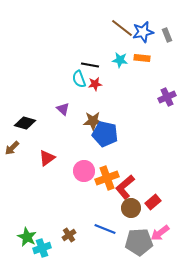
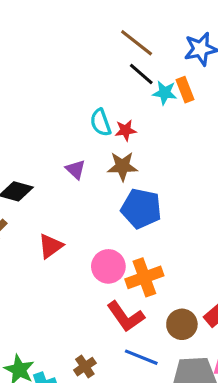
brown line: (122, 28) -> (137, 43), moved
orange rectangle: (142, 58) -> (185, 90), moved, turned 63
black line: (90, 65) -> (141, 74), moved, turned 30
brown star: (93, 121) -> (122, 166), moved
red L-shape: (125, 187) -> (126, 316), moved, turned -85

